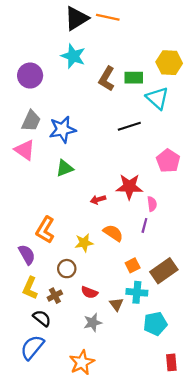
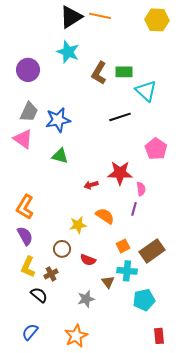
yellow hexagon: (169, 63) -> (157, 20), moved
green triangle: (65, 168) -> (60, 156), turned 36
orange L-shape: (45, 230) -> (25, 207), moved
red semicircle: (89, 292) -> (88, 260), moved
blue semicircle: (32, 347) -> (30, 332), moved, size x0.7

